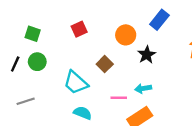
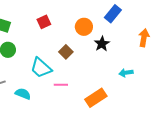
cyan arrow: (143, 88) -> (126, 73), moved
pink line: (119, 98) -> (61, 85), moved
cyan semicircle: (83, 113) -> (23, 94), moved

